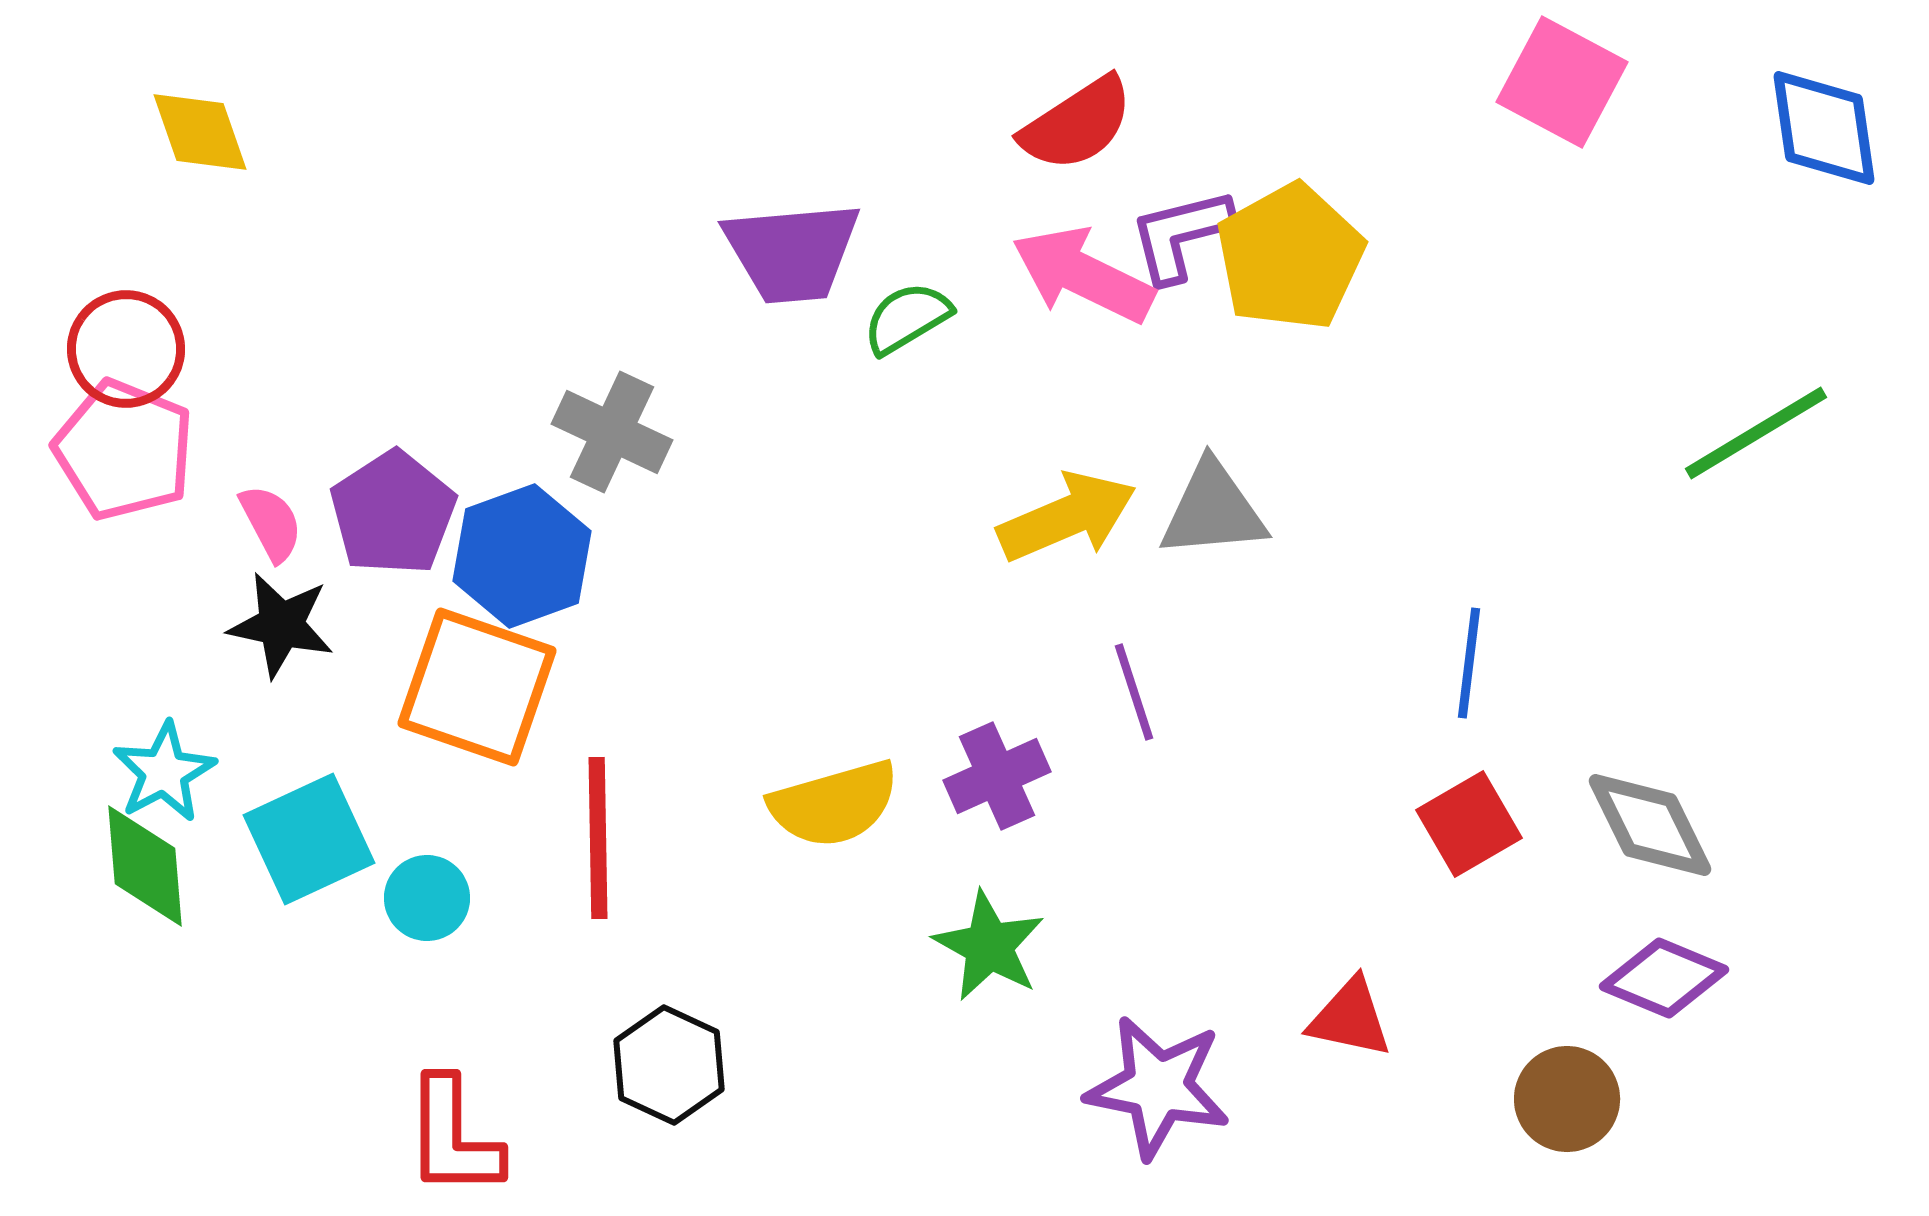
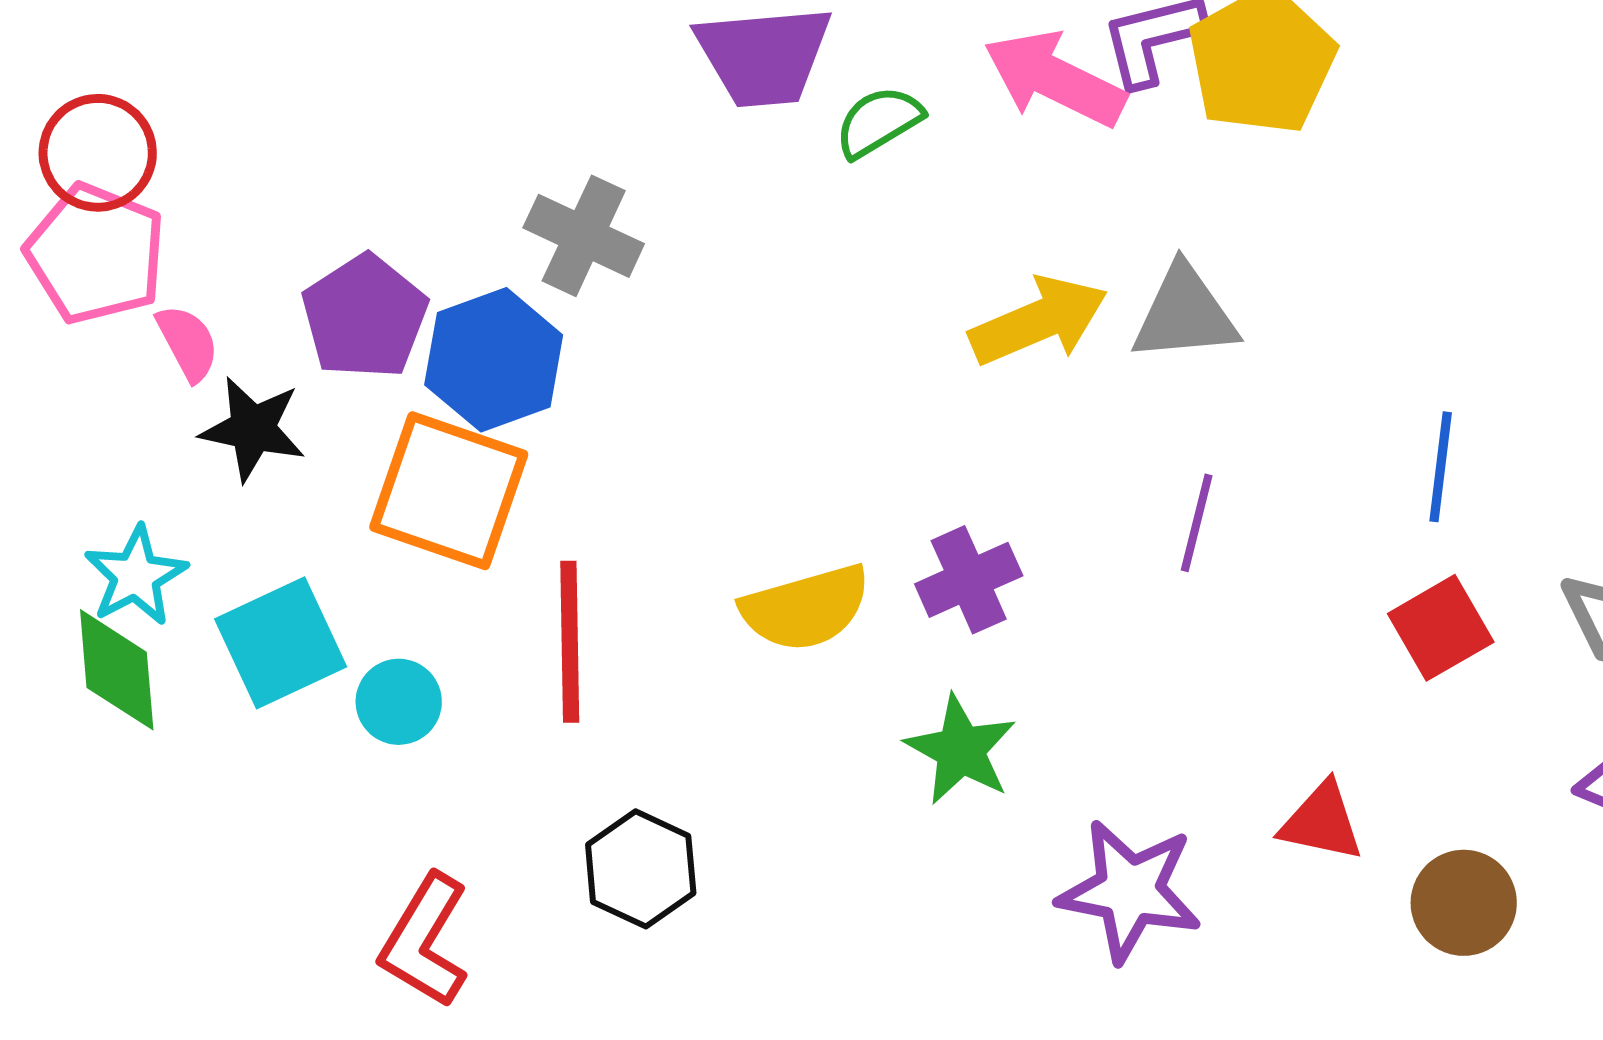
pink semicircle: (271, 523) -> (188, 343), moved
purple line: (1134, 692) -> (1197, 523), moved, turned 32
brown circle: (1567, 1099) -> (1464, 903), moved
red L-shape: (453, 1137) -> (425, 941), turned 31

